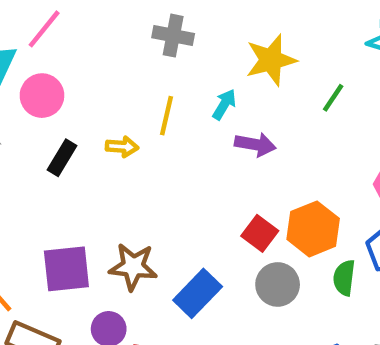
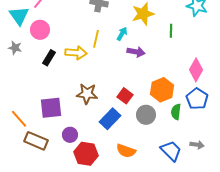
green line: (333, 98) -> (171, 31), turned -32
yellow arrow: (122, 147) -> (76, 53), size x1.5
red square: (260, 233) -> (125, 96), moved
brown star: (133, 267) -> (87, 94), moved

